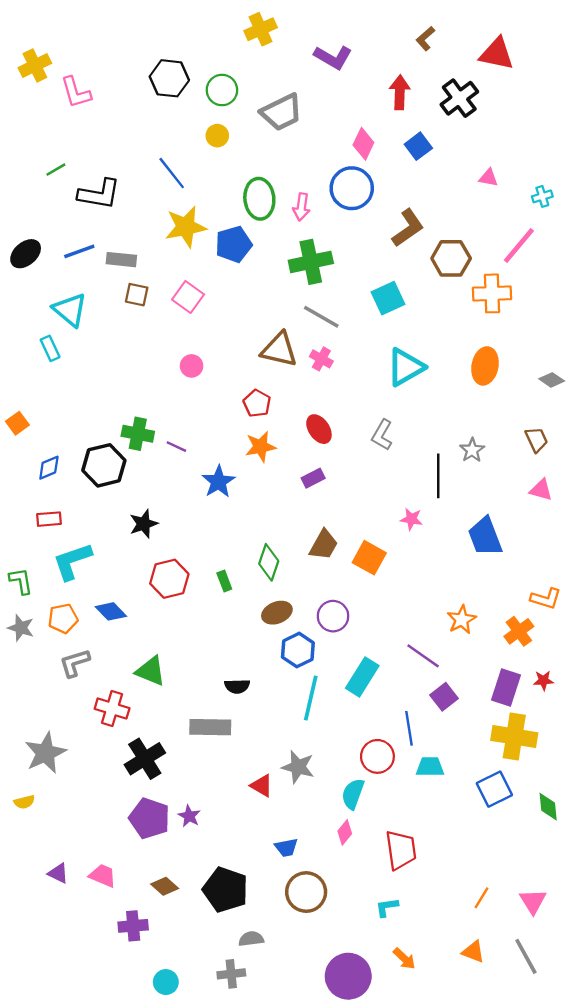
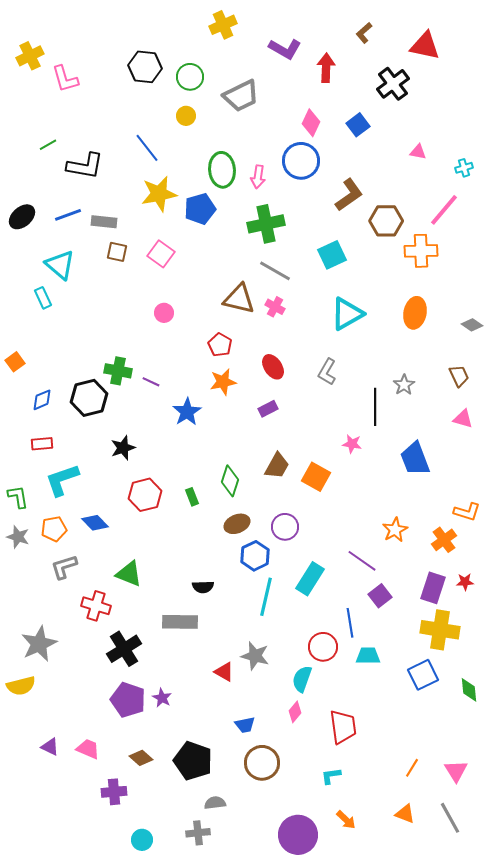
red arrow: (400, 92) -> (326, 68), moved
yellow semicircle: (24, 802) -> (21, 686), size x1.6

